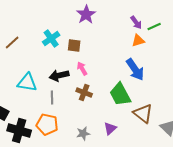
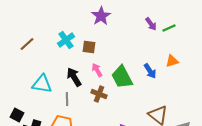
orange triangle: (138, 40) -> (172, 61), moved
blue arrow: (135, 69) -> (150, 71), size x0.7
black arrow: (59, 75) -> (74, 77), turned 72
green trapezoid: (120, 94) -> (122, 77), moved

